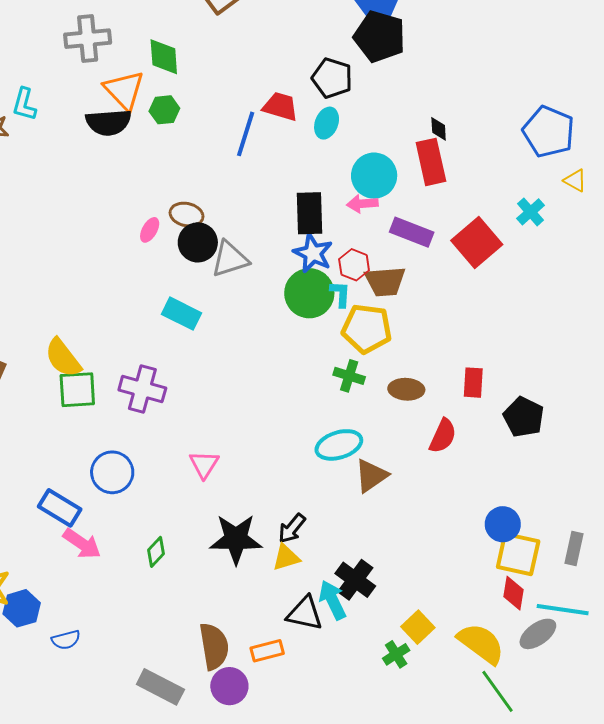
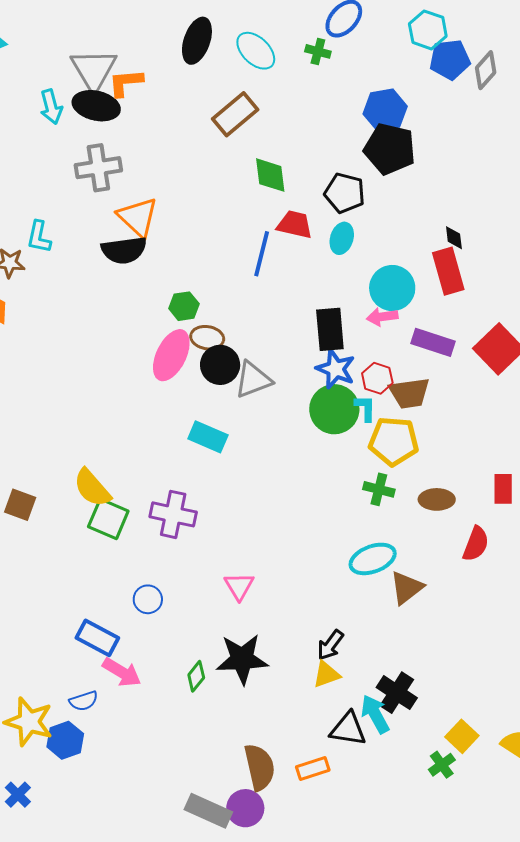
green diamond: (164, 57) -> (270, 175), moved
green hexagon: (164, 110) -> (184, 306), moved
pink ellipse: (150, 230) -> (171, 355), size x2.0
green square: (77, 390) -> (108, 519), turned 30
blue circle: (112, 472) -> (148, 599), size x0.7
black star: (236, 539) -> (242, 659), moved
blue semicircle: (66, 640) -> (84, 701), moved
purple circle: (229, 686) -> (245, 808), moved

